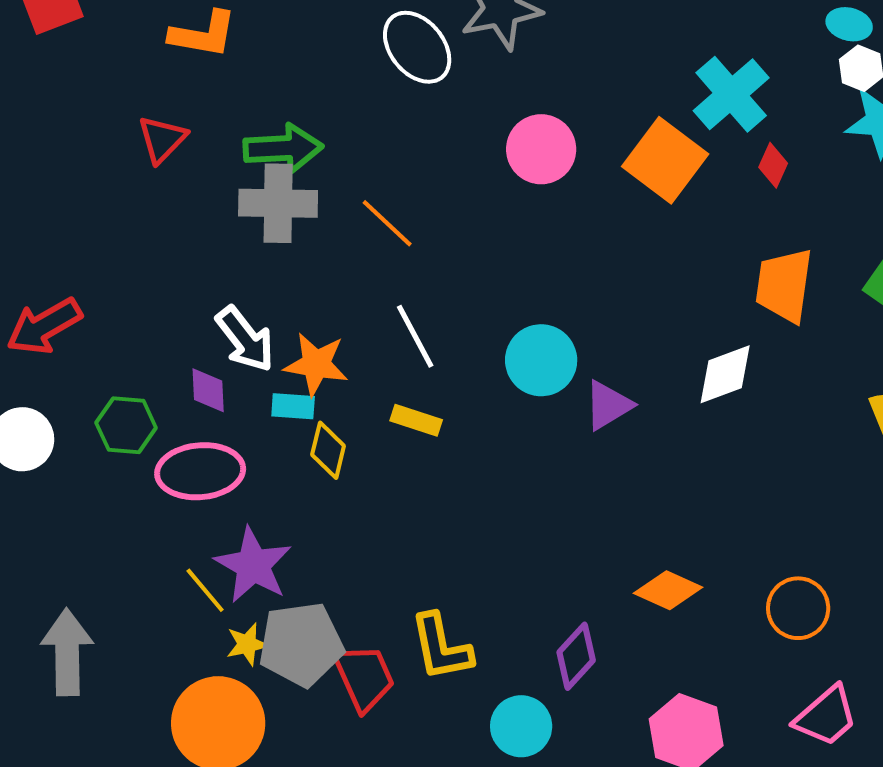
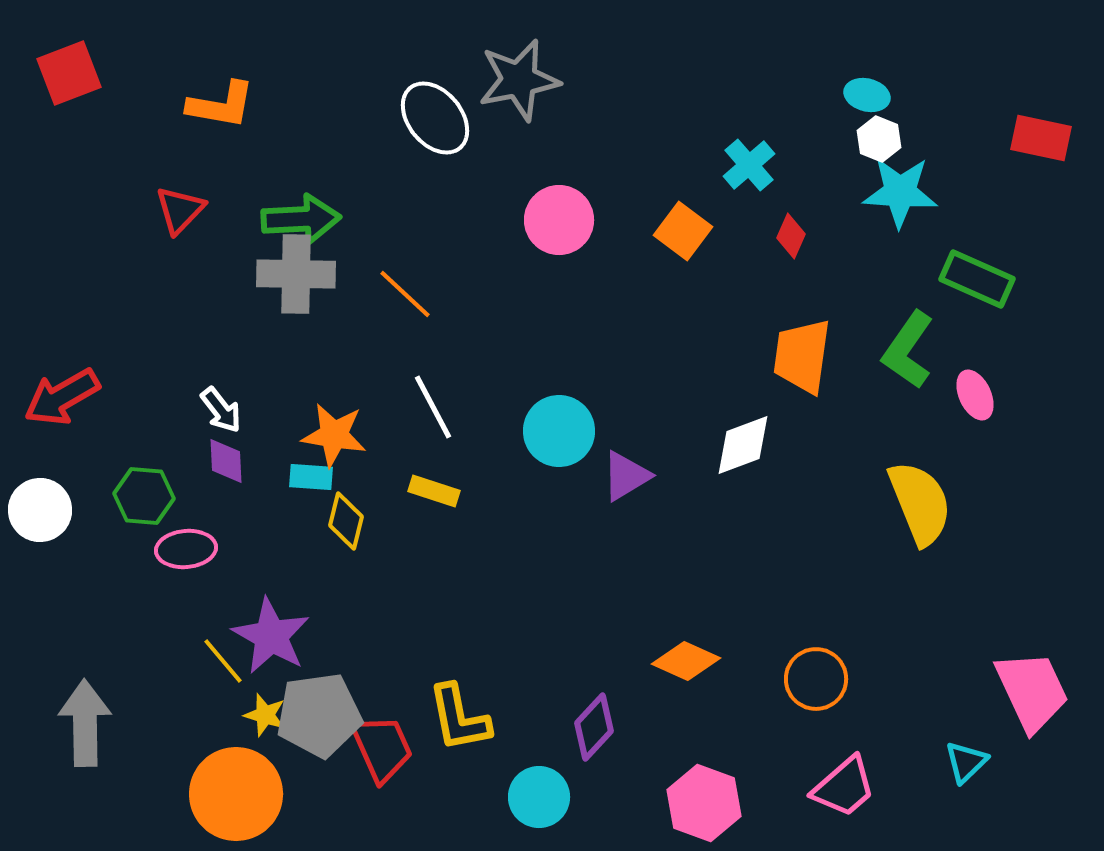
cyan cross: (731, 94) -> (749, 165), size x0.7
orange square: (665, 160) -> (683, 231), size x0.7
white arrow: (245, 339) -> (221, 410), moved, size x0.7
pink ellipse: (200, 471) -> (186, 549), moved, size x0.7
yellow star: (247, 644) -> (265, 715), turned 30

